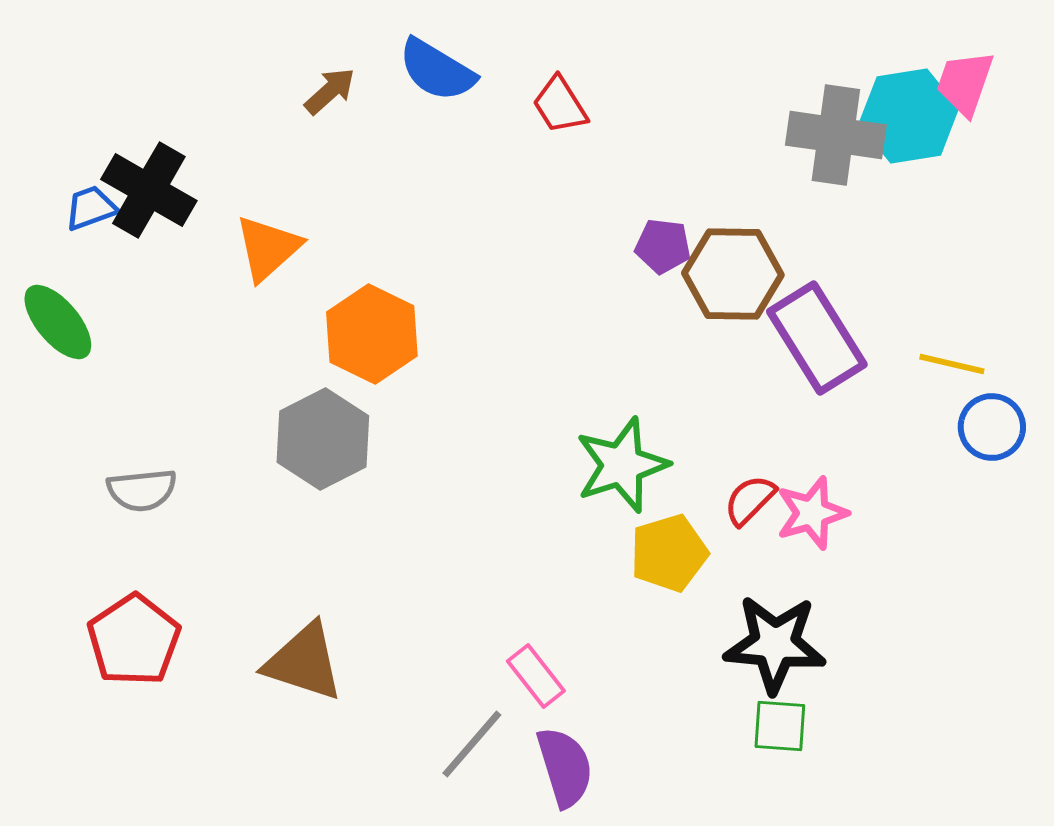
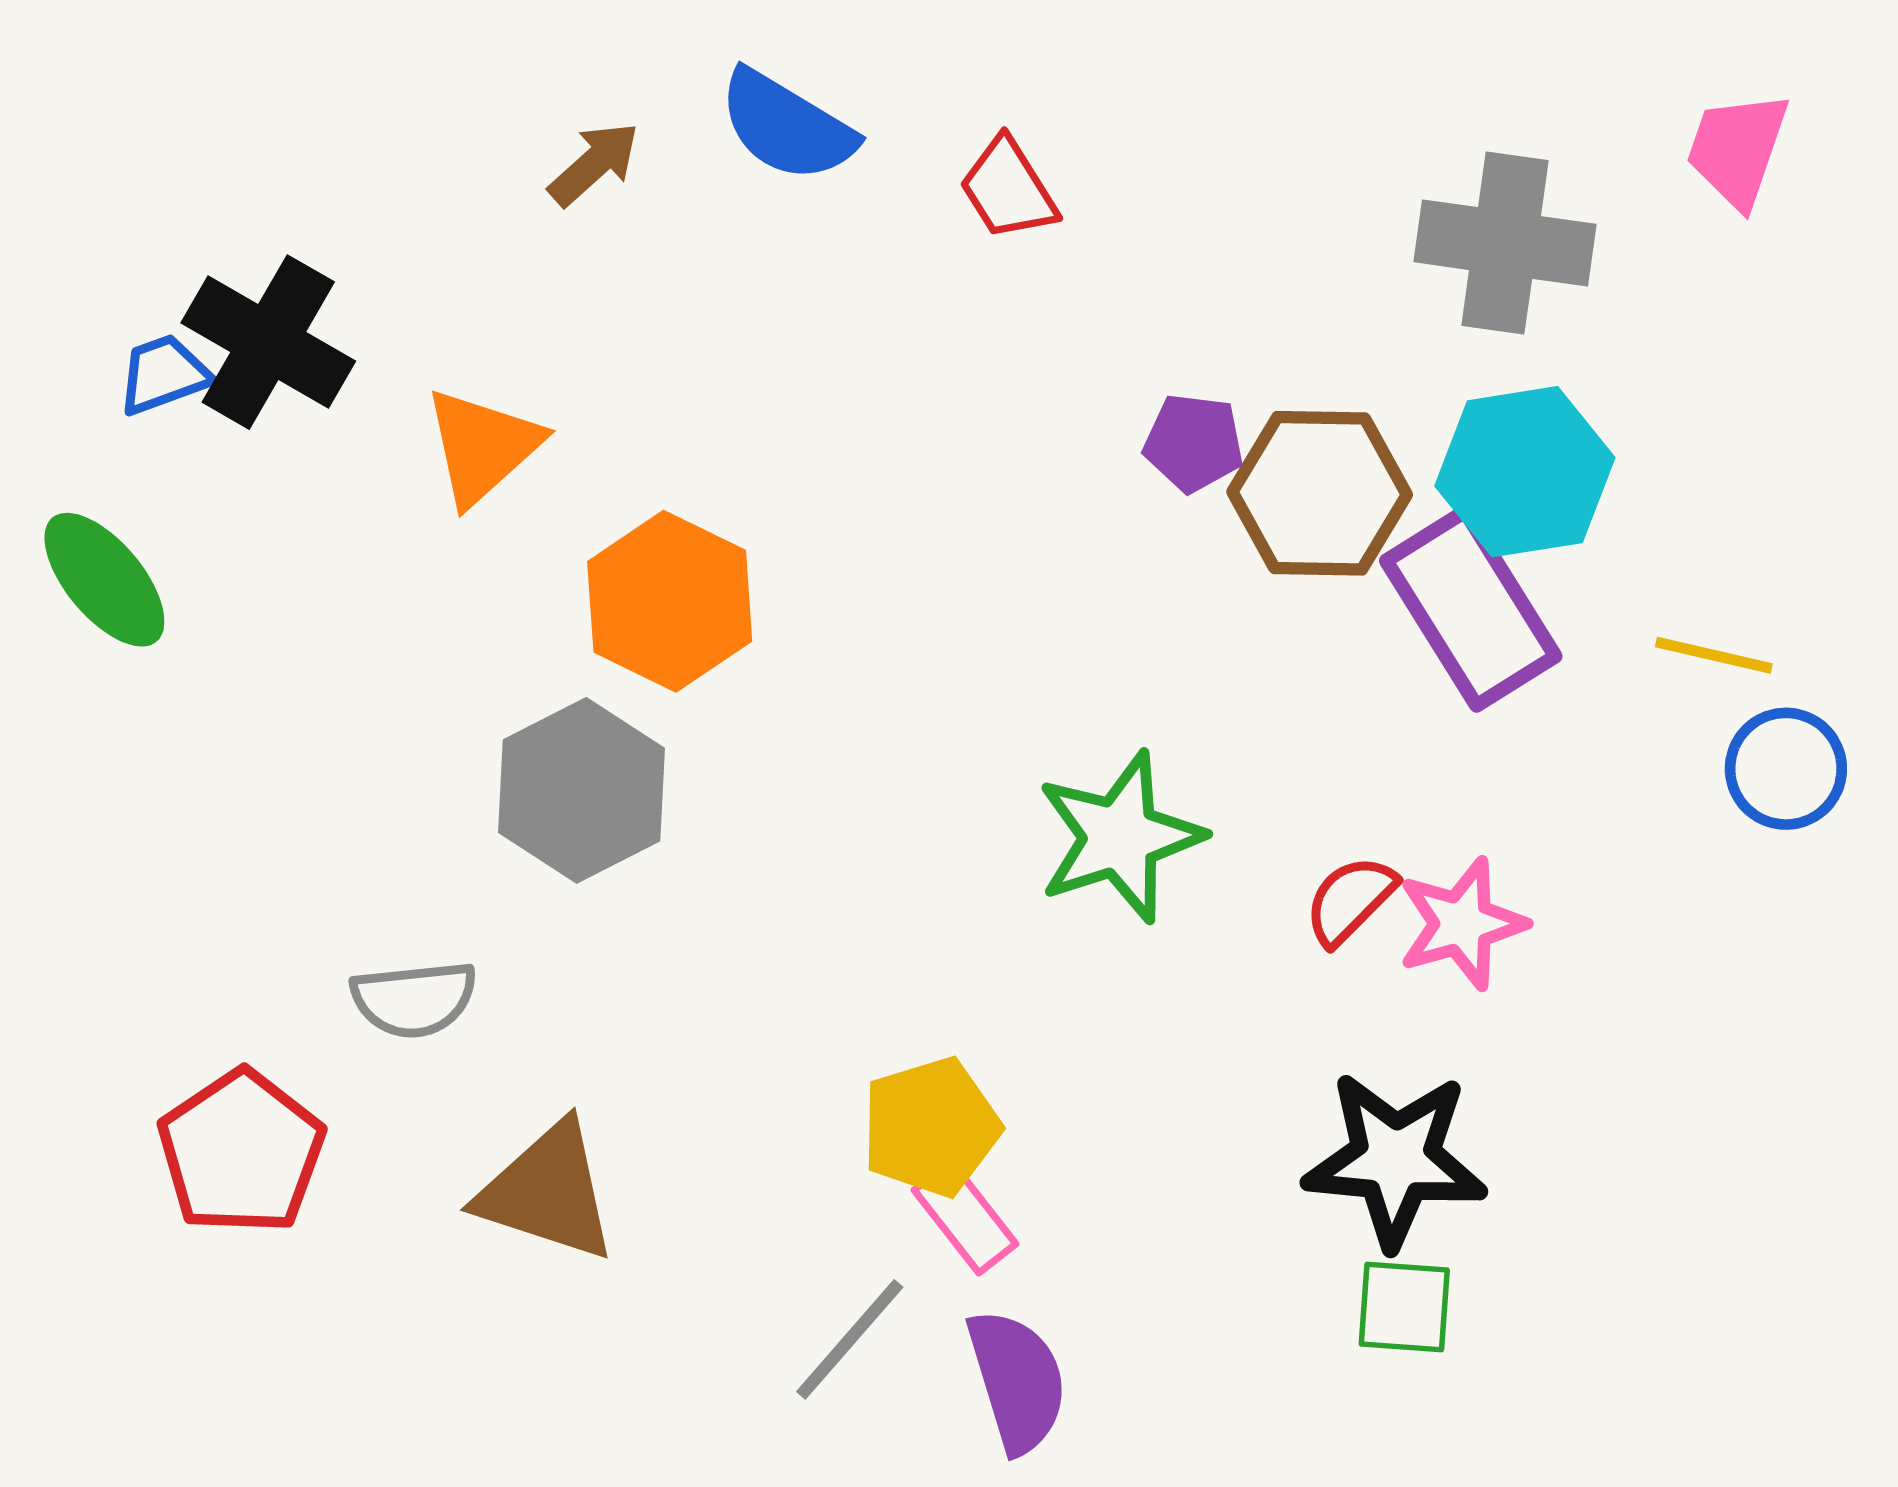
cyan hexagon: (909, 116) -> (1525, 472), moved
gray semicircle: (142, 490) -> (414, 999), moved
yellow pentagon: (669, 553) -> (931, 1127), moved

